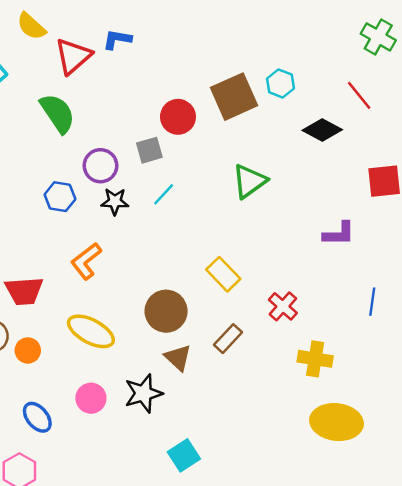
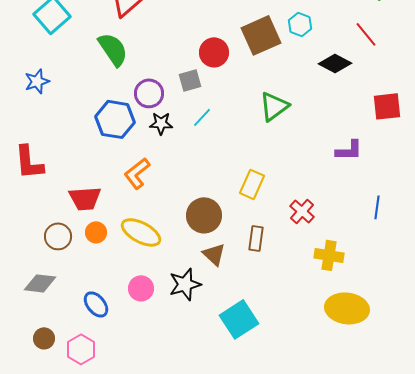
blue hexagon: (60, 197) -> (115, 119), size x1.5
yellow rectangle: (223, 274) -> (252, 184), turned 68
brown rectangle: (228, 339) -> (256, 238), turned -35
orange circle: (28, 350) -> (96, 232), moved
cyan square: (184, 455) -> (239, 319), moved, size x1.4

